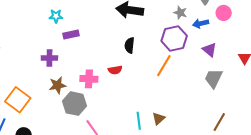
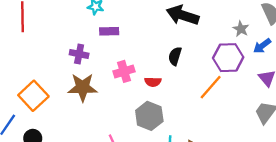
blue arrow: (201, 23) -> (262, 46), turned -35
pink cross: (89, 79) -> (124, 71), moved, turned -30
brown star: (57, 85) -> (83, 87), size x1.4
gray hexagon: (74, 104) -> (149, 116), moved

